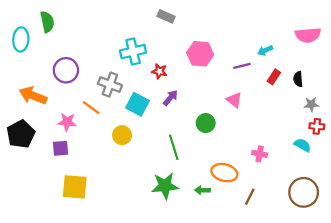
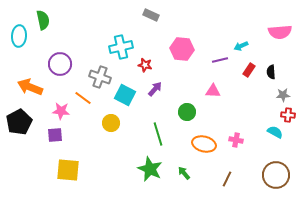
pink triangle: (234, 100) -> (213, 91), turned -35
orange ellipse: (224, 173) -> (204, 144), moved
green star: (165, 186) -> (150, 169), turned 30
green arrow: (202, 190) -> (184, 173), turned 48

